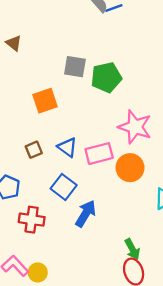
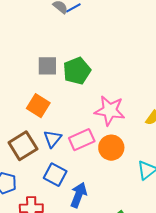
orange square: (45, 101) -> (38, 106), moved, turned -30
blue triangle: (67, 147) -> (53, 139), turned 42
brown square: (34, 150) -> (23, 146), size x1.8

